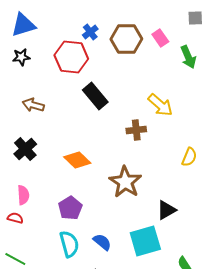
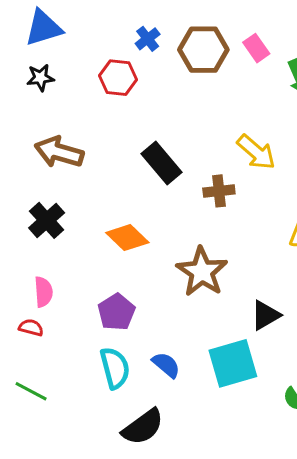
red hexagon: (71, 57) -> (118, 78), size x0.7
black rectangle: (95, 96) -> (161, 163), moved
brown arrow: (33, 105) -> (59, 152), size x1.4

